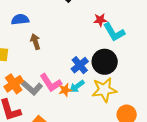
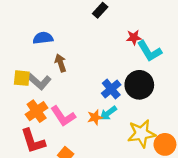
pink L-shape: (51, 83) -> (63, 116), moved
gray L-shape: (32, 88) -> (39, 81), moved
yellow star: (104, 90) -> (141, 134), moved

